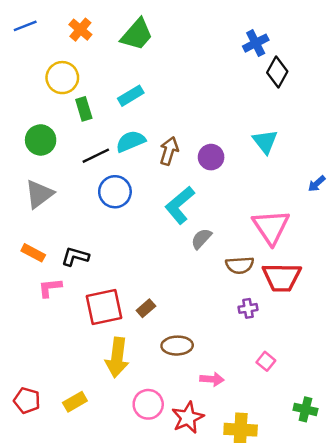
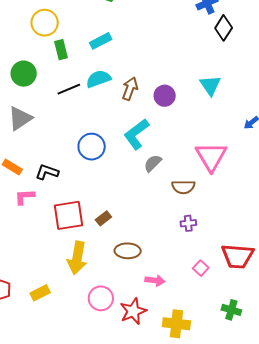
blue circle: (115, 192) -> (92, 147), moved
red trapezoid: (282, 277) -> (237, 256), moved

